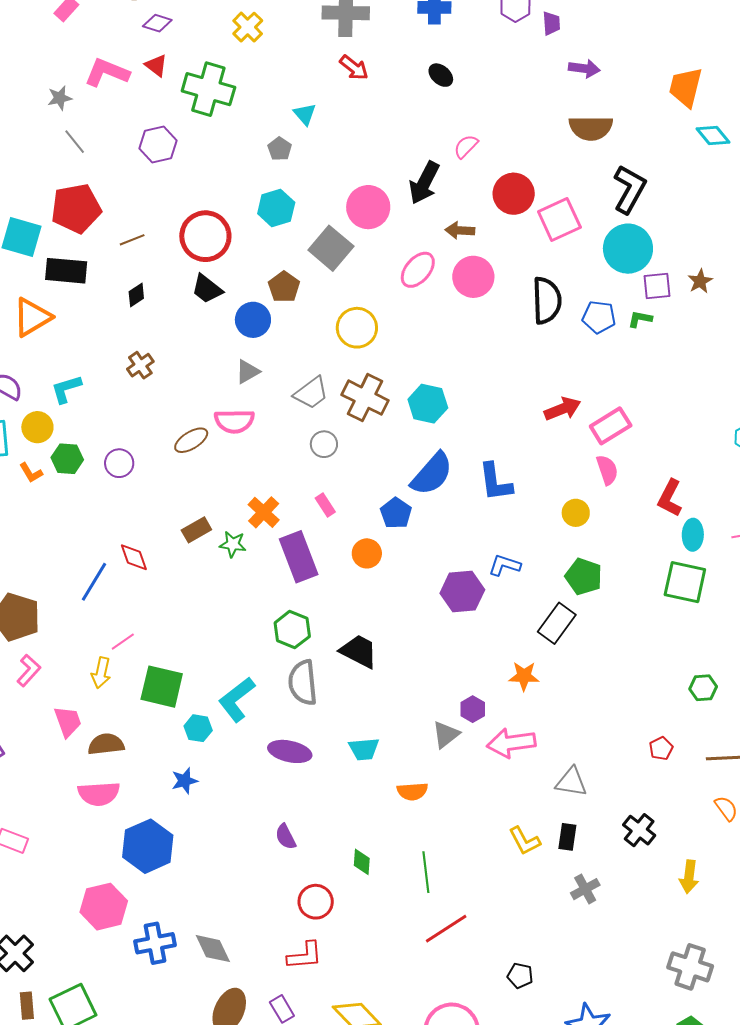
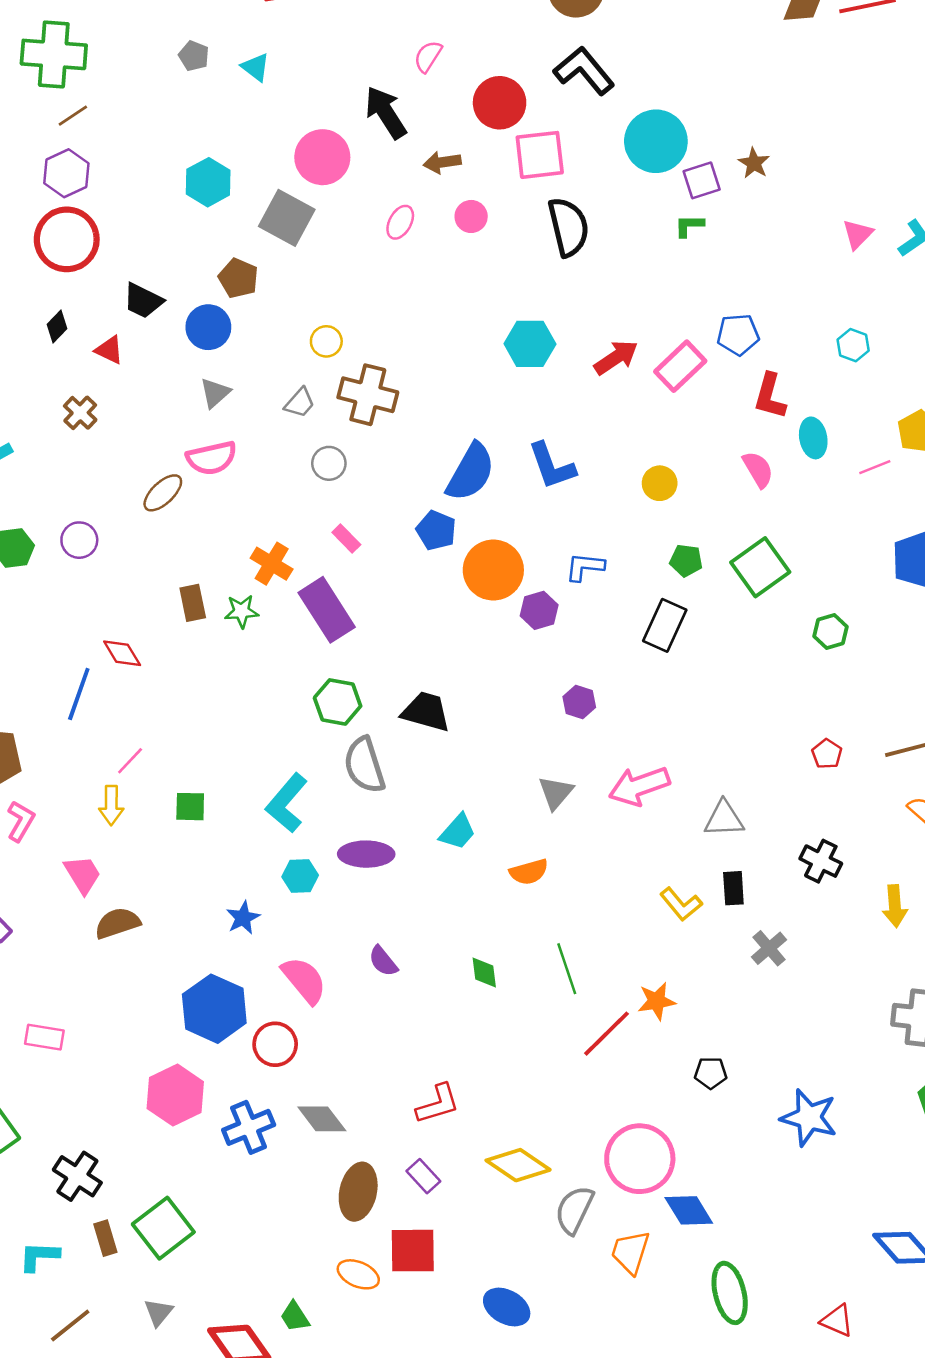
red triangle: (156, 65) -> (109, 350), moved
green cross: (208, 89) -> (54, 54), moved
cyan triangle: (305, 114) -> (256, 67), moved
purple hexagon: (158, 144) -> (66, 173), moved
gray pentagon: (280, 149) -> (194, 56), moved
black arrow: (424, 183) -> (386, 112), turned 132
black L-shape: (629, 189) -> (584, 71), moved, turned -57
pink square: (559, 219) -> (540, 155), moved, turned 30
red circle: (205, 236) -> (67, 239), moved
brown line: (132, 240) -> (73, 116), moved
pink ellipse: (418, 270) -> (400, 222), size x0.7
pink circle: (473, 277) -> (471, 216), size x0.6
blue pentagon: (599, 317) -> (738, 335), moved
yellow circle: (357, 328) -> (326, 341), moved, size x0.6
gray trapezoid: (311, 393) -> (300, 403), size x0.7
cyan hexagon: (428, 404) -> (530, 344), moved
pink semicircle: (607, 470) -> (758, 469), moved
red L-shape: (670, 498) -> (770, 396), moved
brown rectangle: (196, 530) -> (193, 603), turned -60
cyan ellipse: (693, 535) -> (813, 438), moved
orange circle: (367, 553) -> (493, 570), moved, size x1.6
green pentagon: (584, 577) -> (686, 560), size x0.7
green square: (685, 582) -> (760, 567), moved, turned -36
purple hexagon: (462, 591) -> (539, 610), size x0.7
orange star: (524, 676) -> (657, 1001), moved
green square: (162, 687) -> (190, 807), size x0.6
green hexagon: (703, 688) -> (830, 631), moved
purple hexagon: (473, 709) -> (579, 702), moved
cyan hexagon: (198, 728) -> (300, 876), moved
brown semicircle: (106, 744) -> (117, 923), moved
cyan trapezoid: (364, 749) -> (458, 832), turned -32
pink semicircle: (99, 794) -> (304, 980), moved, turned -114
red circle: (316, 902) -> (275, 1044), moved

